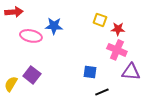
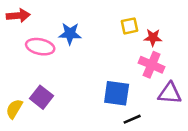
yellow square: (100, 20) -> (130, 26), turned -32
blue square: (90, 72) -> (117, 93), size x1.5

